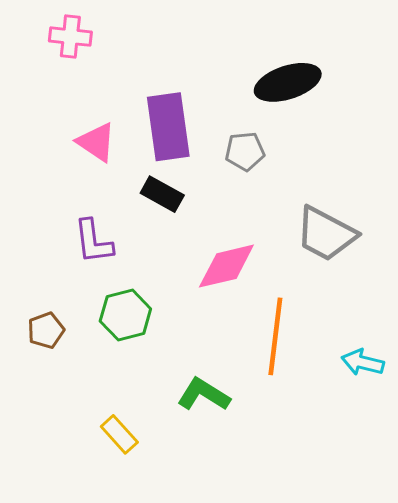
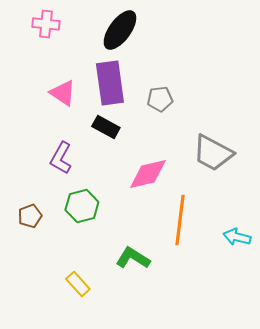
black ellipse: (288, 82) -> (120, 30), moved, turned -36
purple L-shape: (93, 242) -> (61, 158), turned 36

